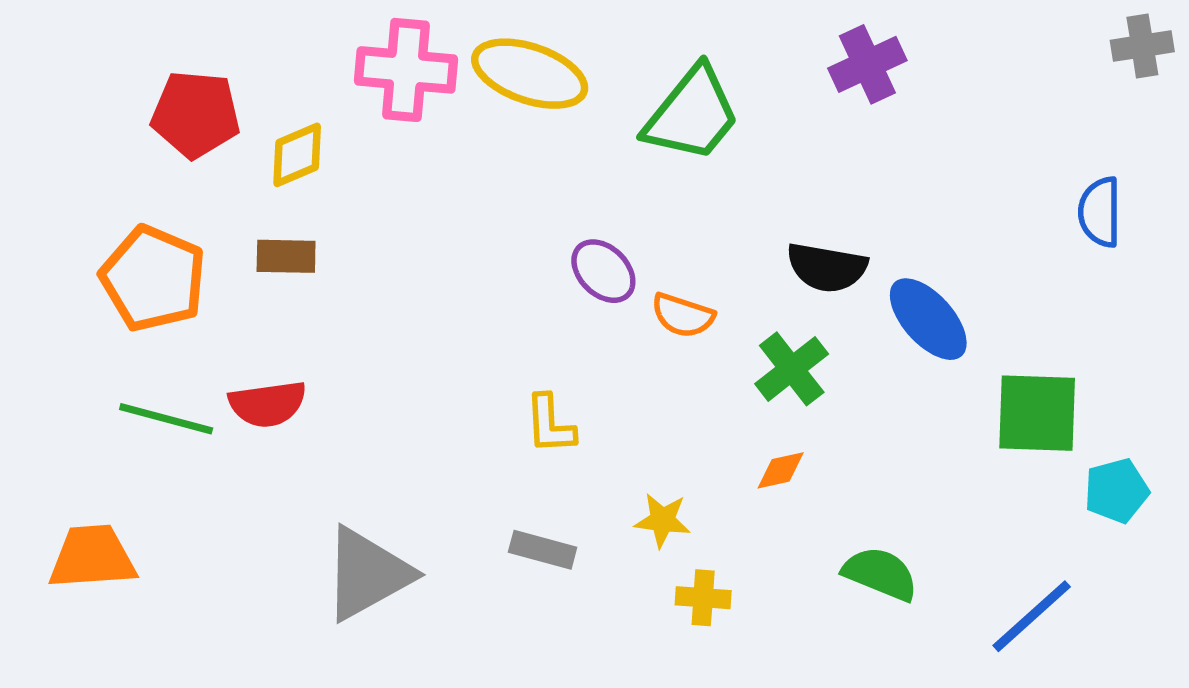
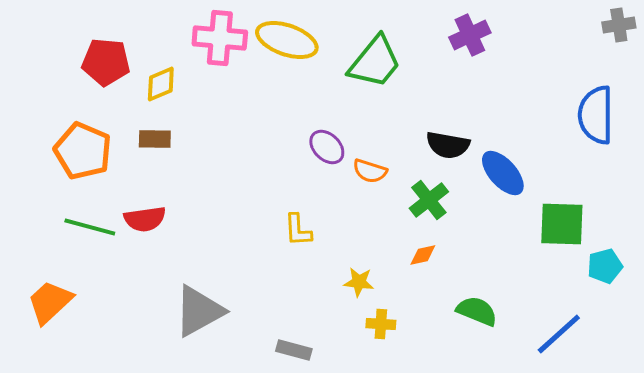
blue semicircle: (1100, 212) -> (596, 115), size x1.5
gray rectangle: (543, 550) -> (294, 350), moved
orange trapezoid: (92, 557) -> (50, 302), turned -39

